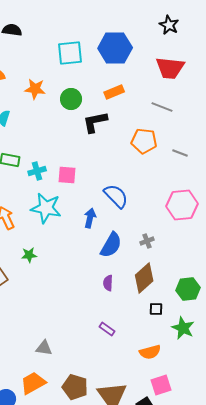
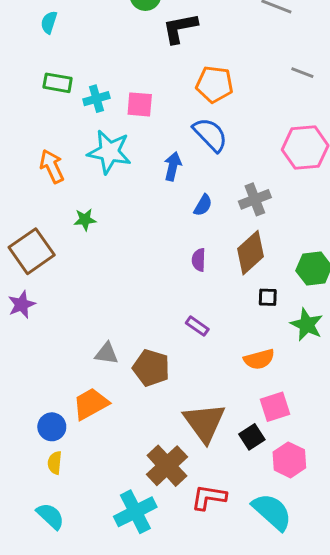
orange pentagon: (144, 141) -> (214, 84), moved
gray cross: (147, 241) -> (255, 199), size x1.5
blue semicircle: (111, 245) -> (203, 205), size x0.6
brown pentagon: (75, 387) -> (151, 368), moved

